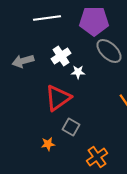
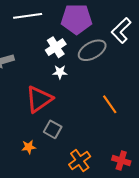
gray ellipse: (109, 51) -> (92, 50), turned -72
white cross: (61, 56) -> (56, 47), moved

